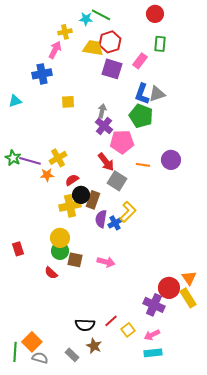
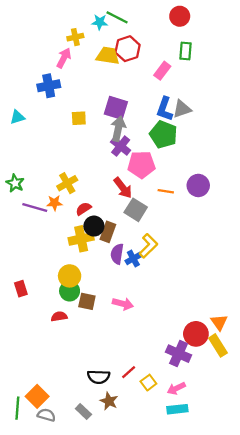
purple square: (112, 69) -> (116, 108), moved
gray arrow: (102, 111) -> (118, 129), size x1.5
purple line: (30, 161) -> (35, 208), moved
red semicircle: (51, 273) -> (59, 316), turned 128

